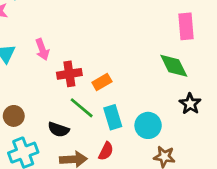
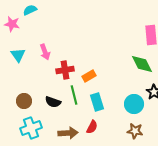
green line: (82, 108) -> (74, 95), turned 36
cyan circle: (148, 125) -> (134, 104), moved
black semicircle: (59, 129) -> (53, 102), moved

